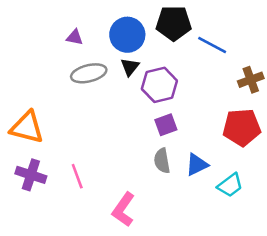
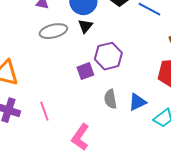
purple hexagon: (159, 85) -> (108, 56), moved
purple square: (166, 125) -> (85, 71), moved

